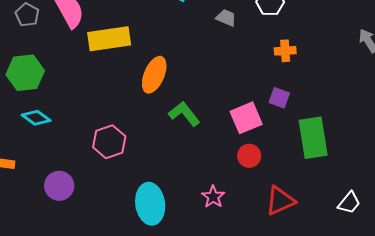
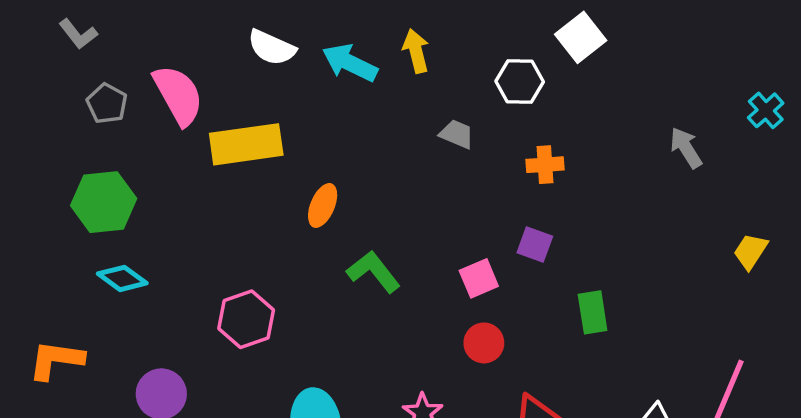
gray trapezoid: (226, 18) -> (457, 134), moved
orange ellipse: (154, 75) -> (323, 205), size x0.7
pink square: (246, 118) -> (479, 278), size x0.7
green rectangle: (313, 138) -> (593, 312), size x0.6

